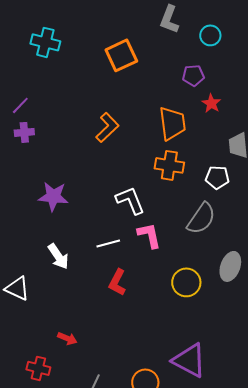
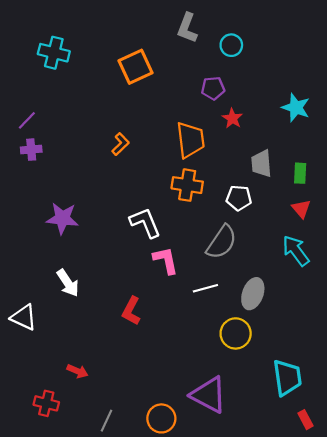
orange L-shape: (107, 127) -> (120, 144), size x0.7
white line: (108, 243) -> (205, 288), moved
yellow circle: (186, 282) -> (236, 333), moved

